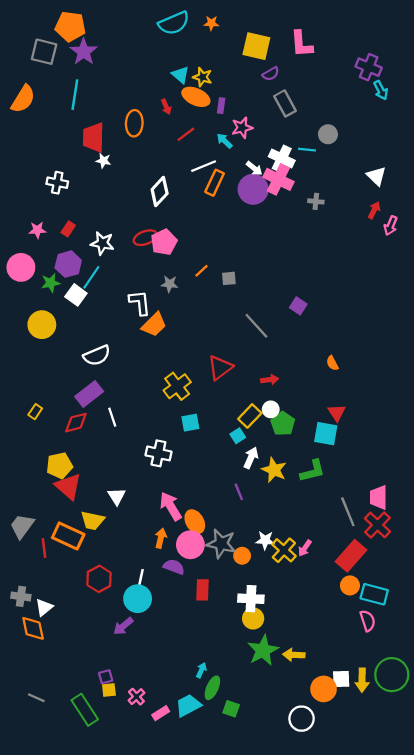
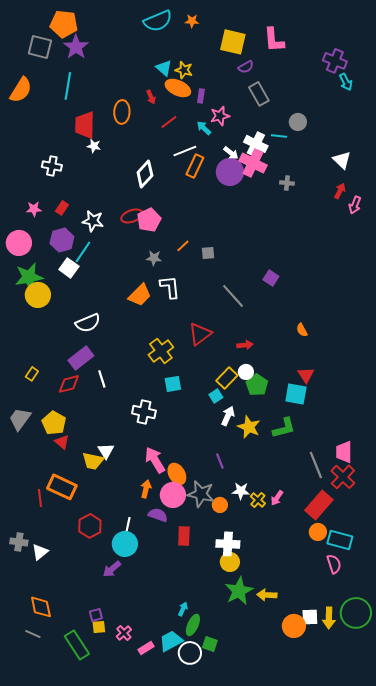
green star: (51, 283) -> (29, 277), moved, size x1.6
white L-shape: (140, 303) -> (170, 287), moved
yellow pentagon: (59, 466) -> (54, 423), turned -30
red triangle: (68, 486) -> (62, 442), size x0.6
purple line: (239, 492) -> (220, 461), moved
yellow trapezoid: (92, 521) -> (93, 461), moved
gray trapezoid: (22, 526) -> (20, 419), moved
yellow cross: (284, 550) -> (258, 500), size x0.7
orange diamond: (33, 628) -> (41, 607), moved
white circle: (302, 719) -> (190, 653), moved

